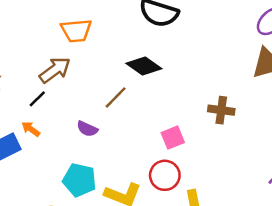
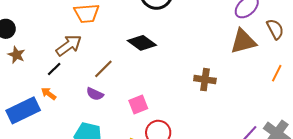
brown line: (116, 97) -> (103, 69), moved
pink square: (173, 138) -> (138, 105), moved

